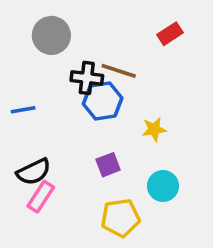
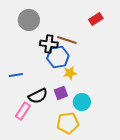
blue line: (23, 110) -> (16, 75), moved
yellow star: (154, 129) -> (70, 73), moved
black semicircle: (34, 172) -> (38, 96), moved
cyan circle: (163, 186) -> (82, 102), moved

